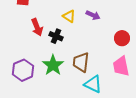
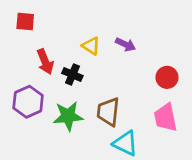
green star: (53, 65) -> (68, 116), turned 30
purple hexagon: (23, 70) -> (28, 102), moved

